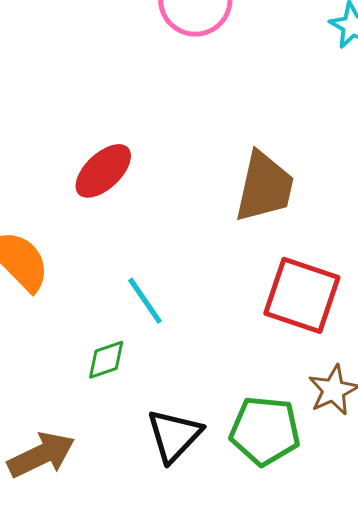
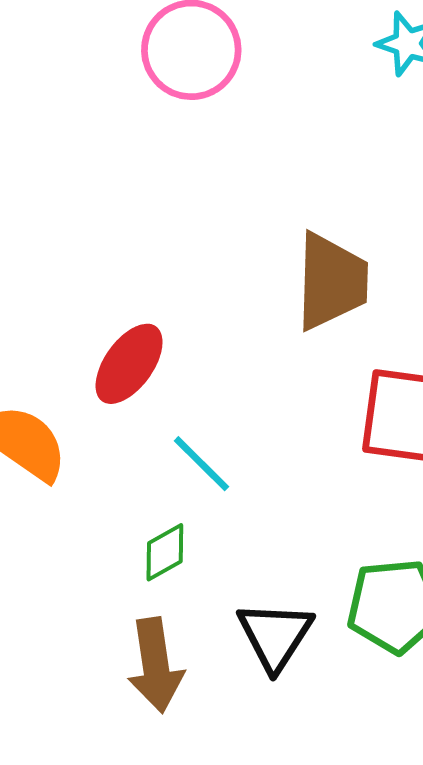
red ellipse: (103, 171) -> (129, 364), moved
brown arrow: (41, 455) -> (156, 665), moved, turned 118

